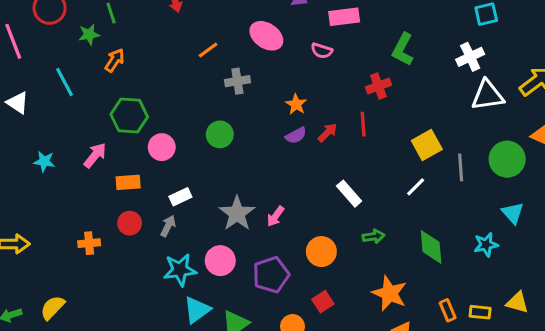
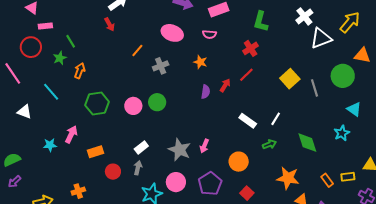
orange star: (296, 104) -> (200, 62), moved
red line: (363, 124) -> (246, 75), turned 63
purple semicircle: (296, 135) -> (205, 92), turned -40
pink circle: (162, 147) -> (133, 106), moved
pink arrow: (95, 155) -> (71, 134), moved
orange rectangle: (128, 182) -> (96, 152), moved
white line: (416, 187) -> (276, 119), moved
orange cross: (89, 243) -> (78, 191), moved

